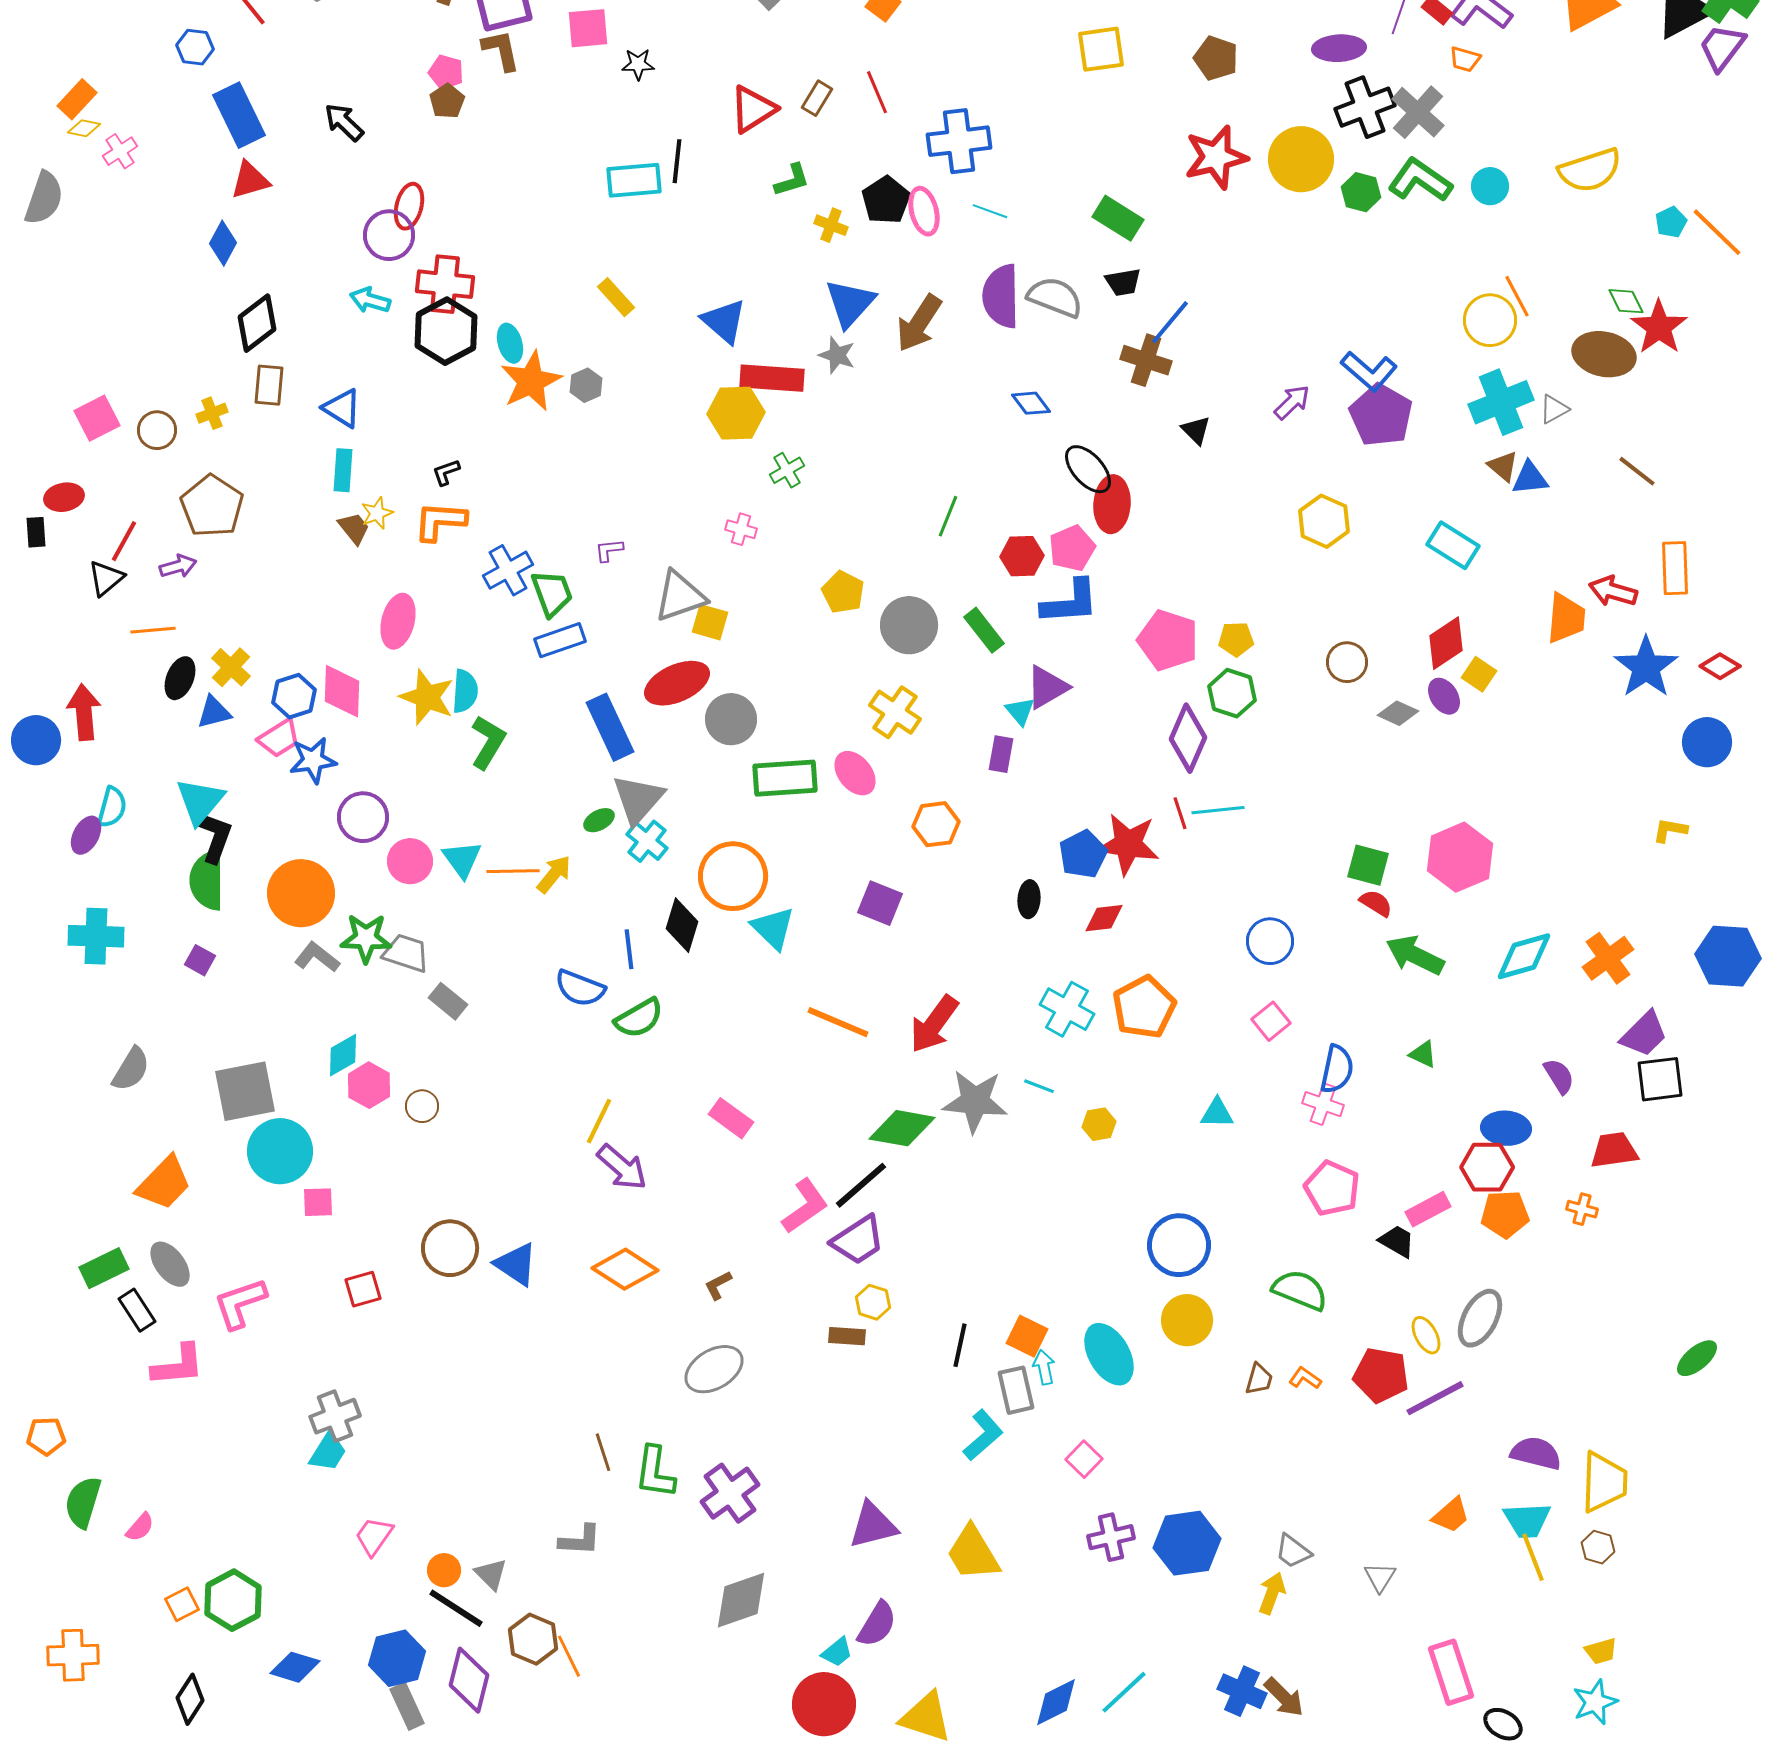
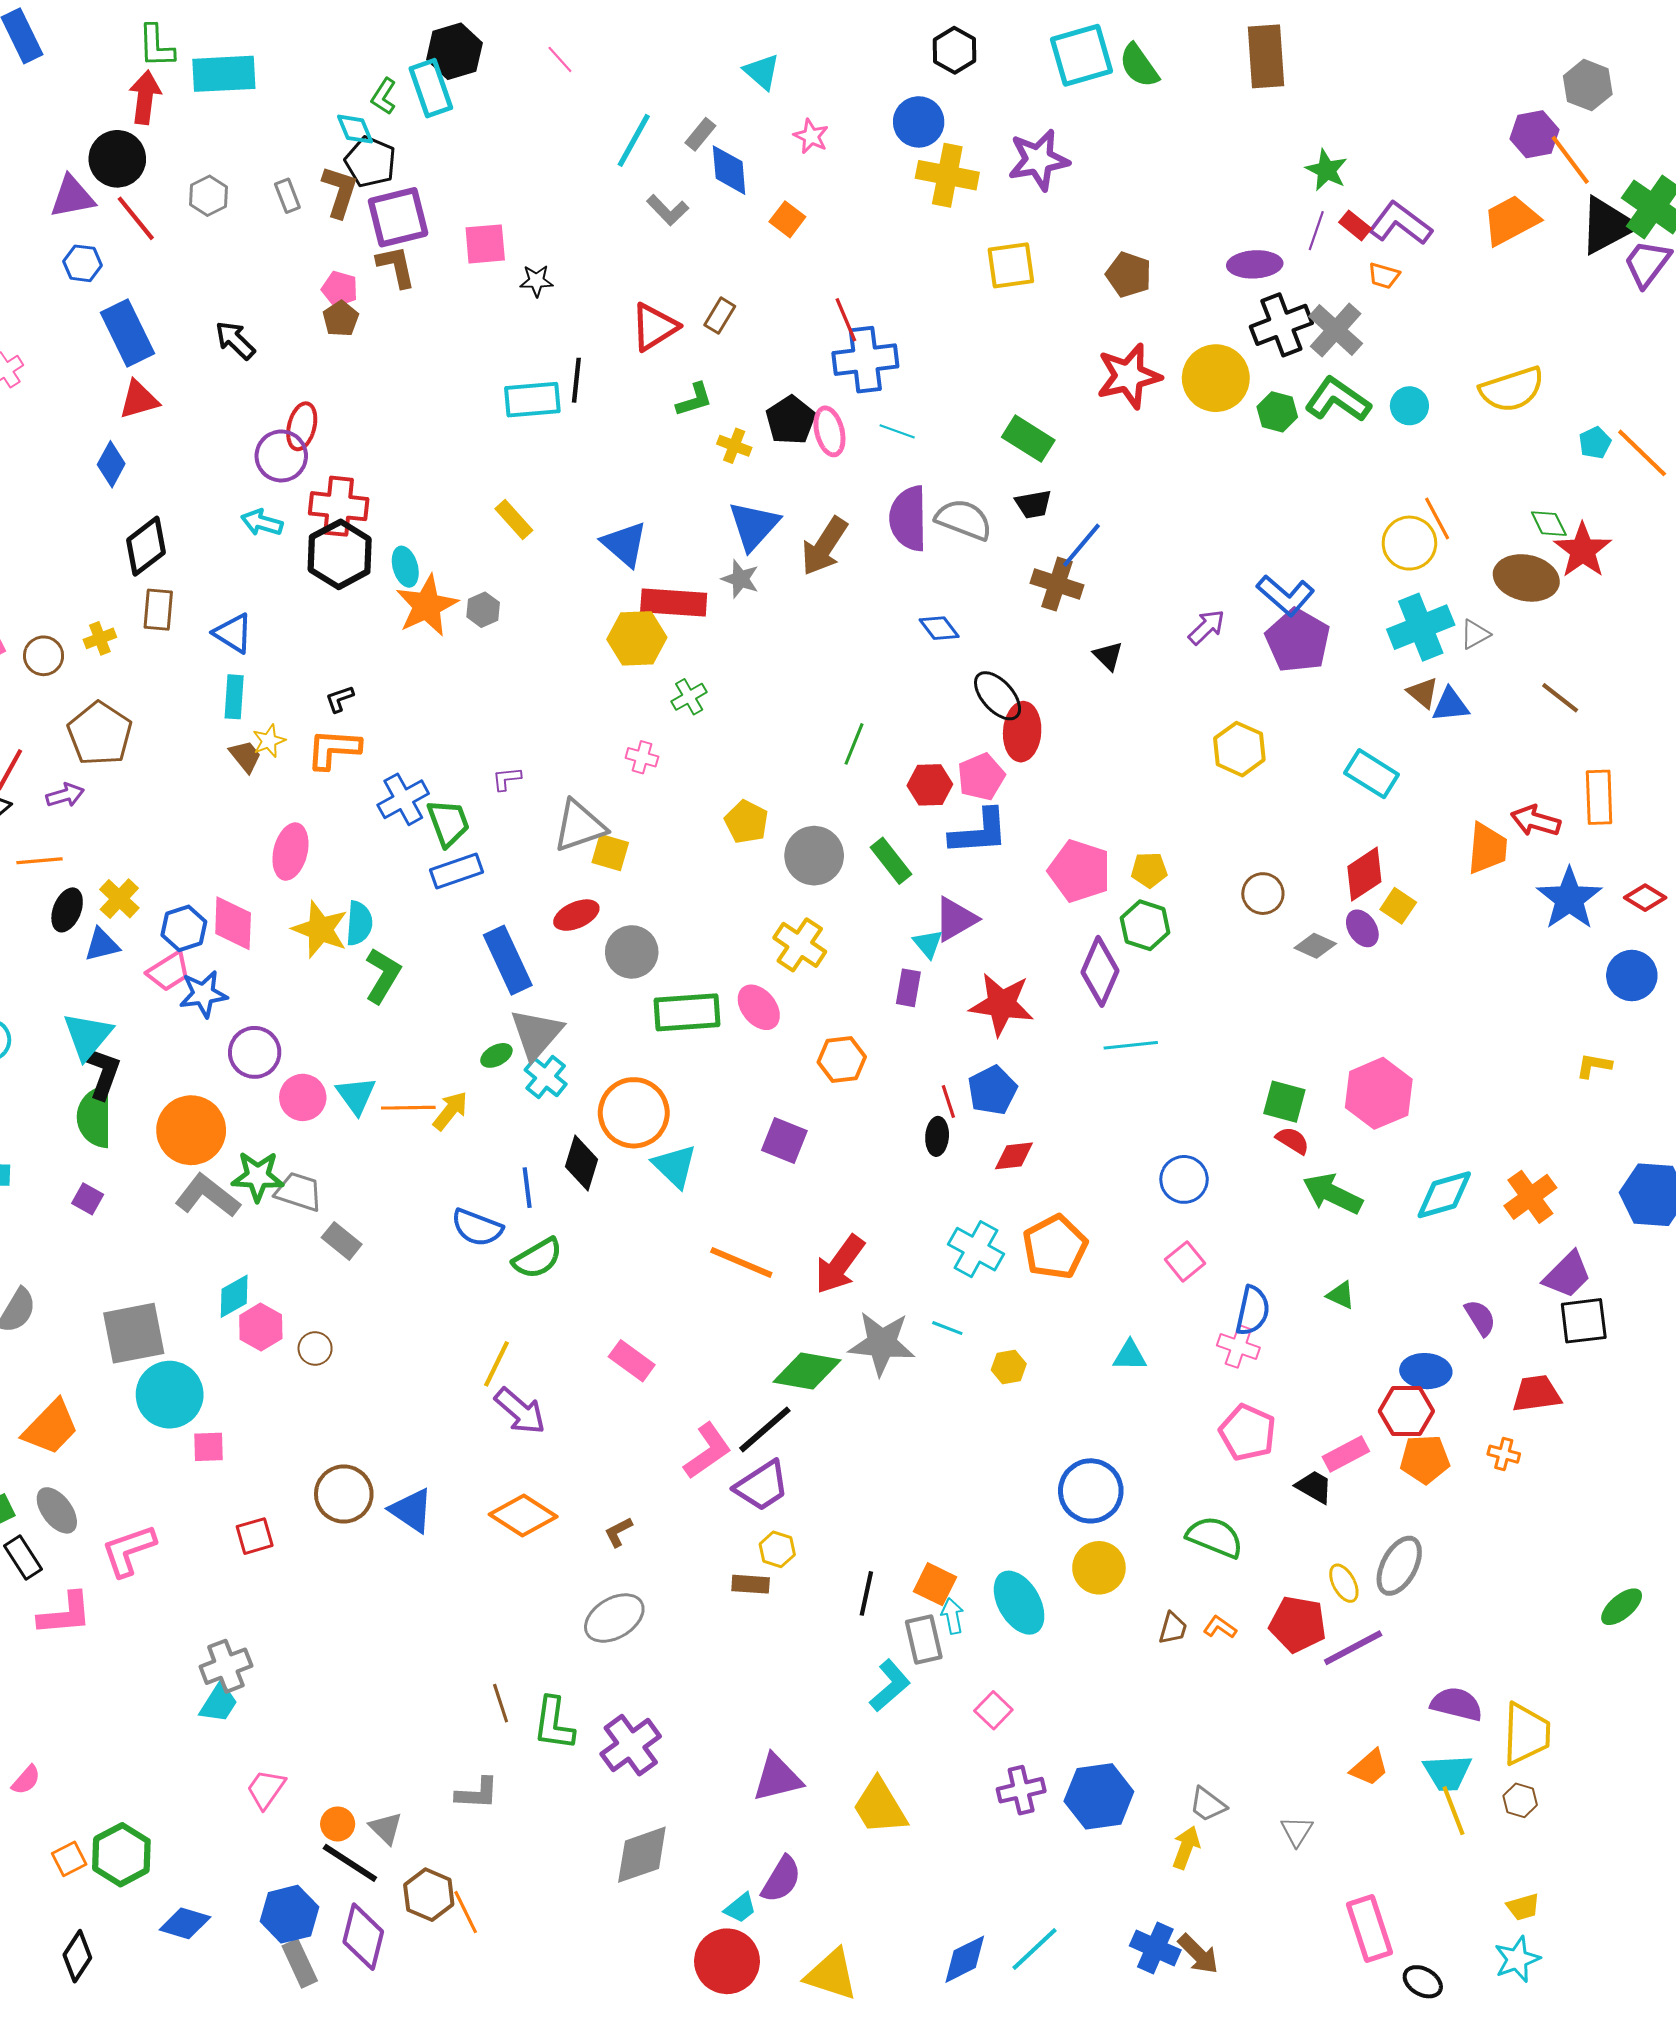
red line: (877, 92) -> (846, 320), moved
red ellipse: (677, 683) -> (576, 915), size x0.7
red line: (1180, 813) -> (948, 1102), moved
red star: (1128, 844) -> (1002, 1004), moved
gray L-shape: (317, 957) -> (207, 1196), size x1.4

